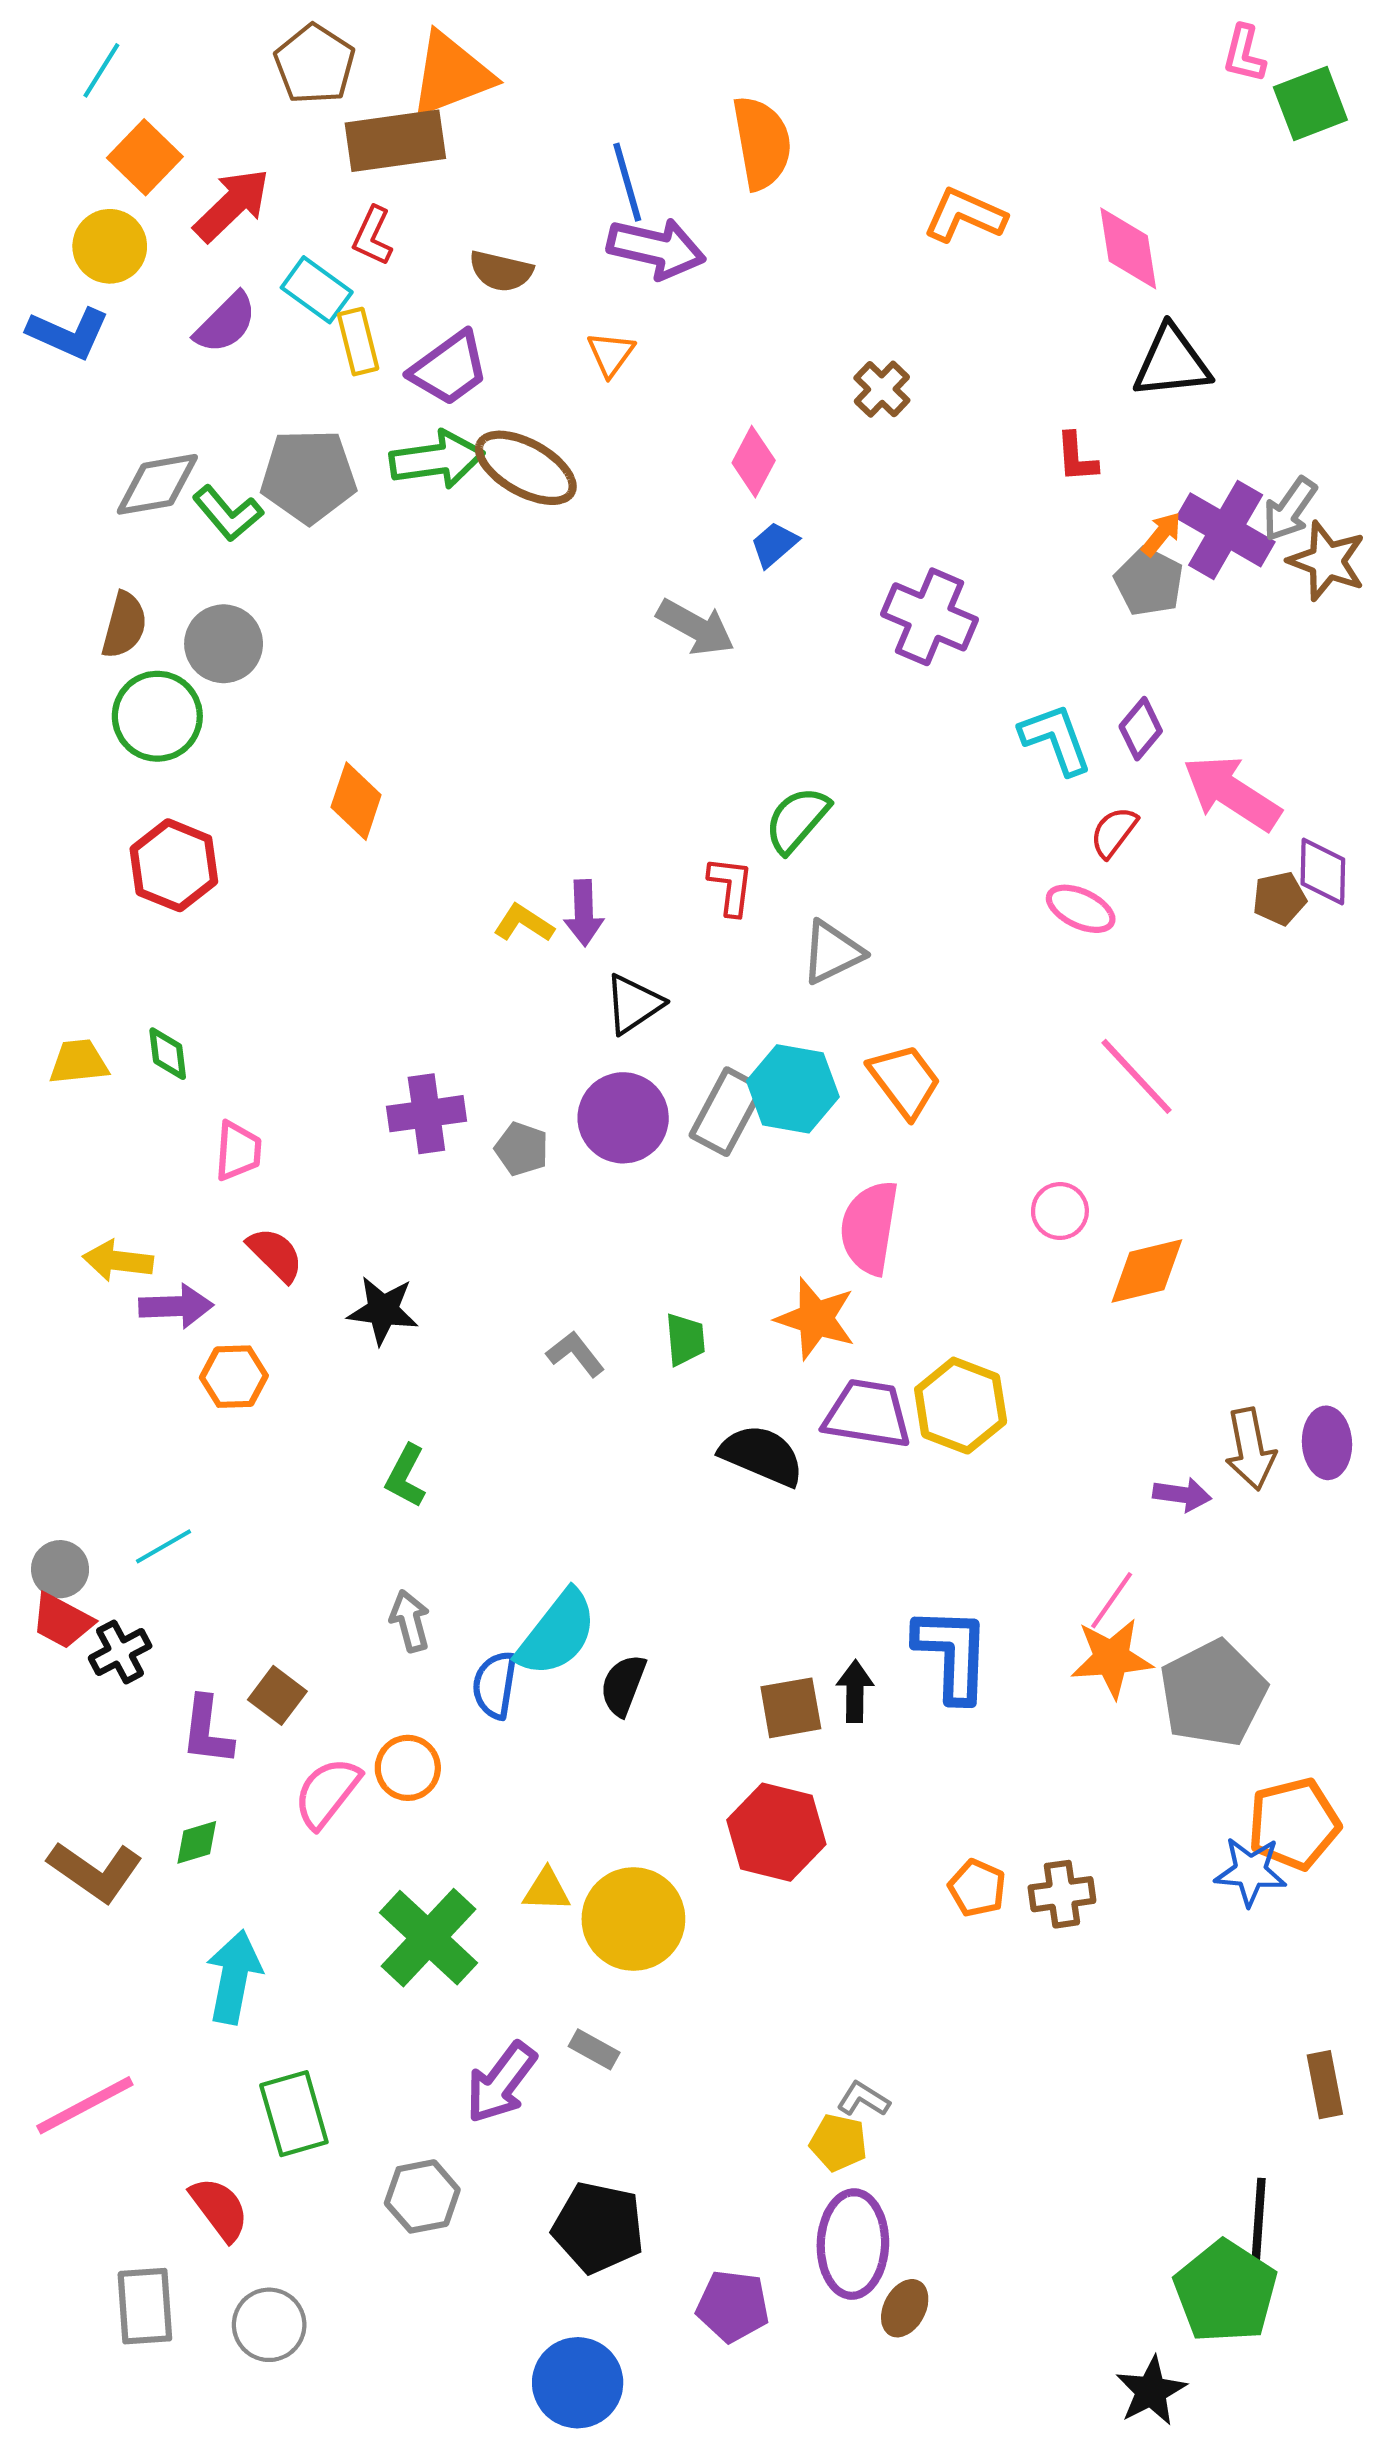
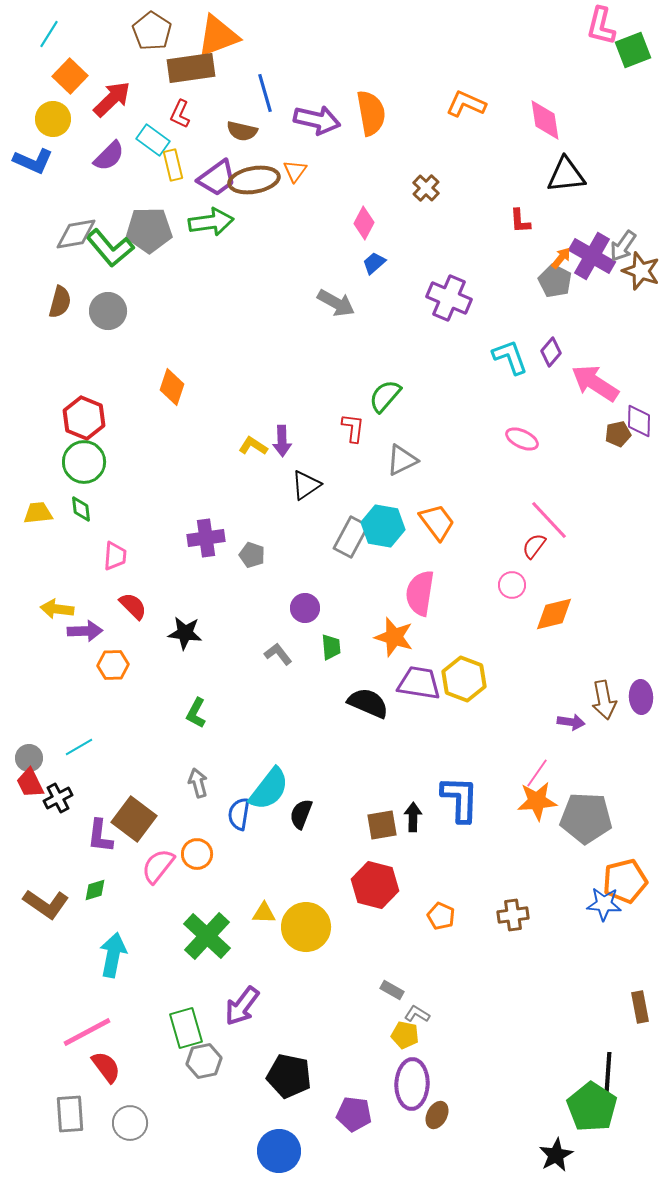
pink L-shape: (1244, 54) -> (601, 26), size x1.4
orange semicircle: (762, 143) -> (371, 113), moved
blue line: (627, 182) -> (265, 93), moved
brown ellipse: (526, 468) -> (254, 180), moved, turned -39
green L-shape: (228, 513) -> (110, 248), size x1.4
green circle: (157, 716) -> (84, 462), moved
red semicircle: (1114, 832) -> (534, 546), moved
purple circle: (623, 1118) -> (305, 608), moved, size x0.7
red trapezoid: (62, 1621) -> (30, 783), turned 36
gray pentagon: (1213, 1693) -> (586, 818), turned 30
brown square: (277, 1695) -> (134, 819), size x1.6
orange pentagon: (977, 1888) -> (441, 916), moved
gray rectangle: (594, 2049) -> (392, 990), moved
pink line: (85, 2105) -> (87, 1032), moved
green rectangle: (294, 2114) -> (186, 1028), moved

